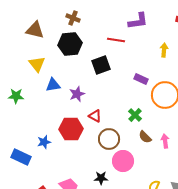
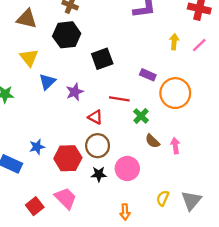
red line: (116, 40) -> (119, 99), moved
blue triangle: (53, 85) -> (47, 82), turned -35
red hexagon: (71, 129) -> (68, 158), moved
brown circle: (109, 139) -> (98, 146), moved
black star: (101, 178) -> (99, 174), moved

